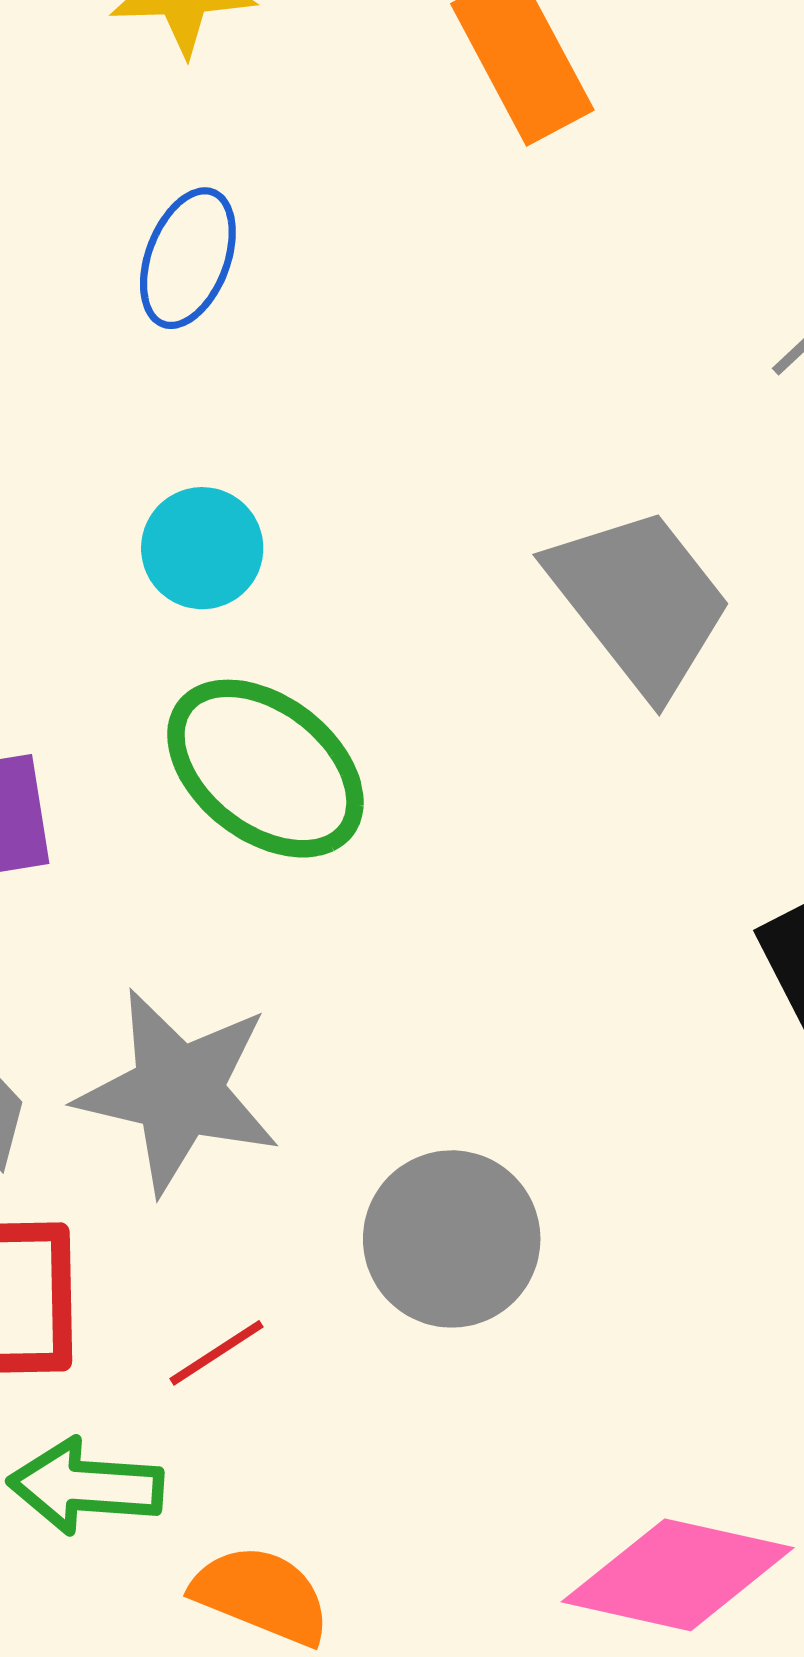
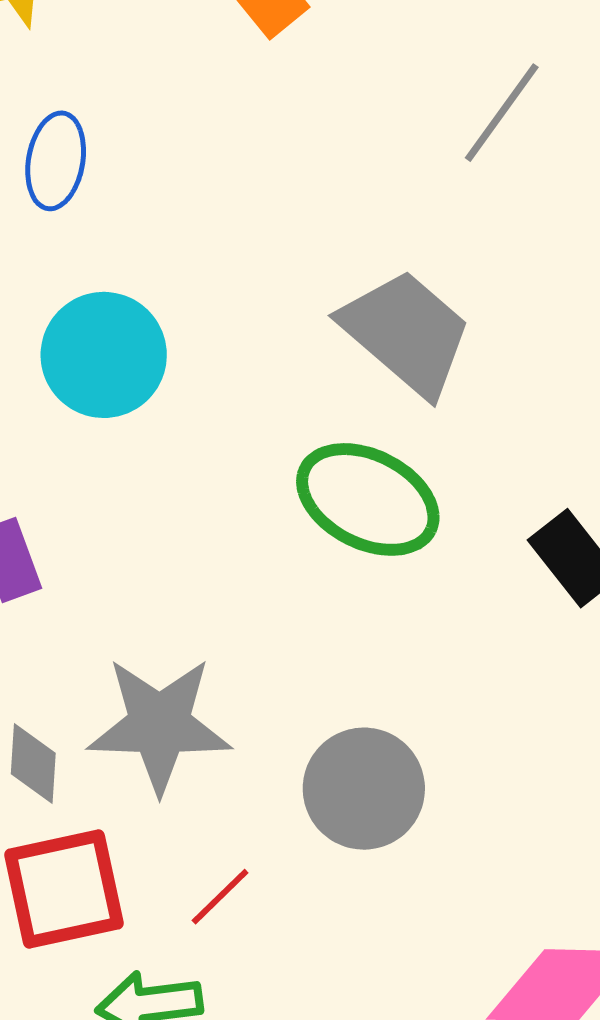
cyan circle: (202, 548) -> (104, 355), size x1.5
green ellipse: (265, 769) -> (368, 499), moved

